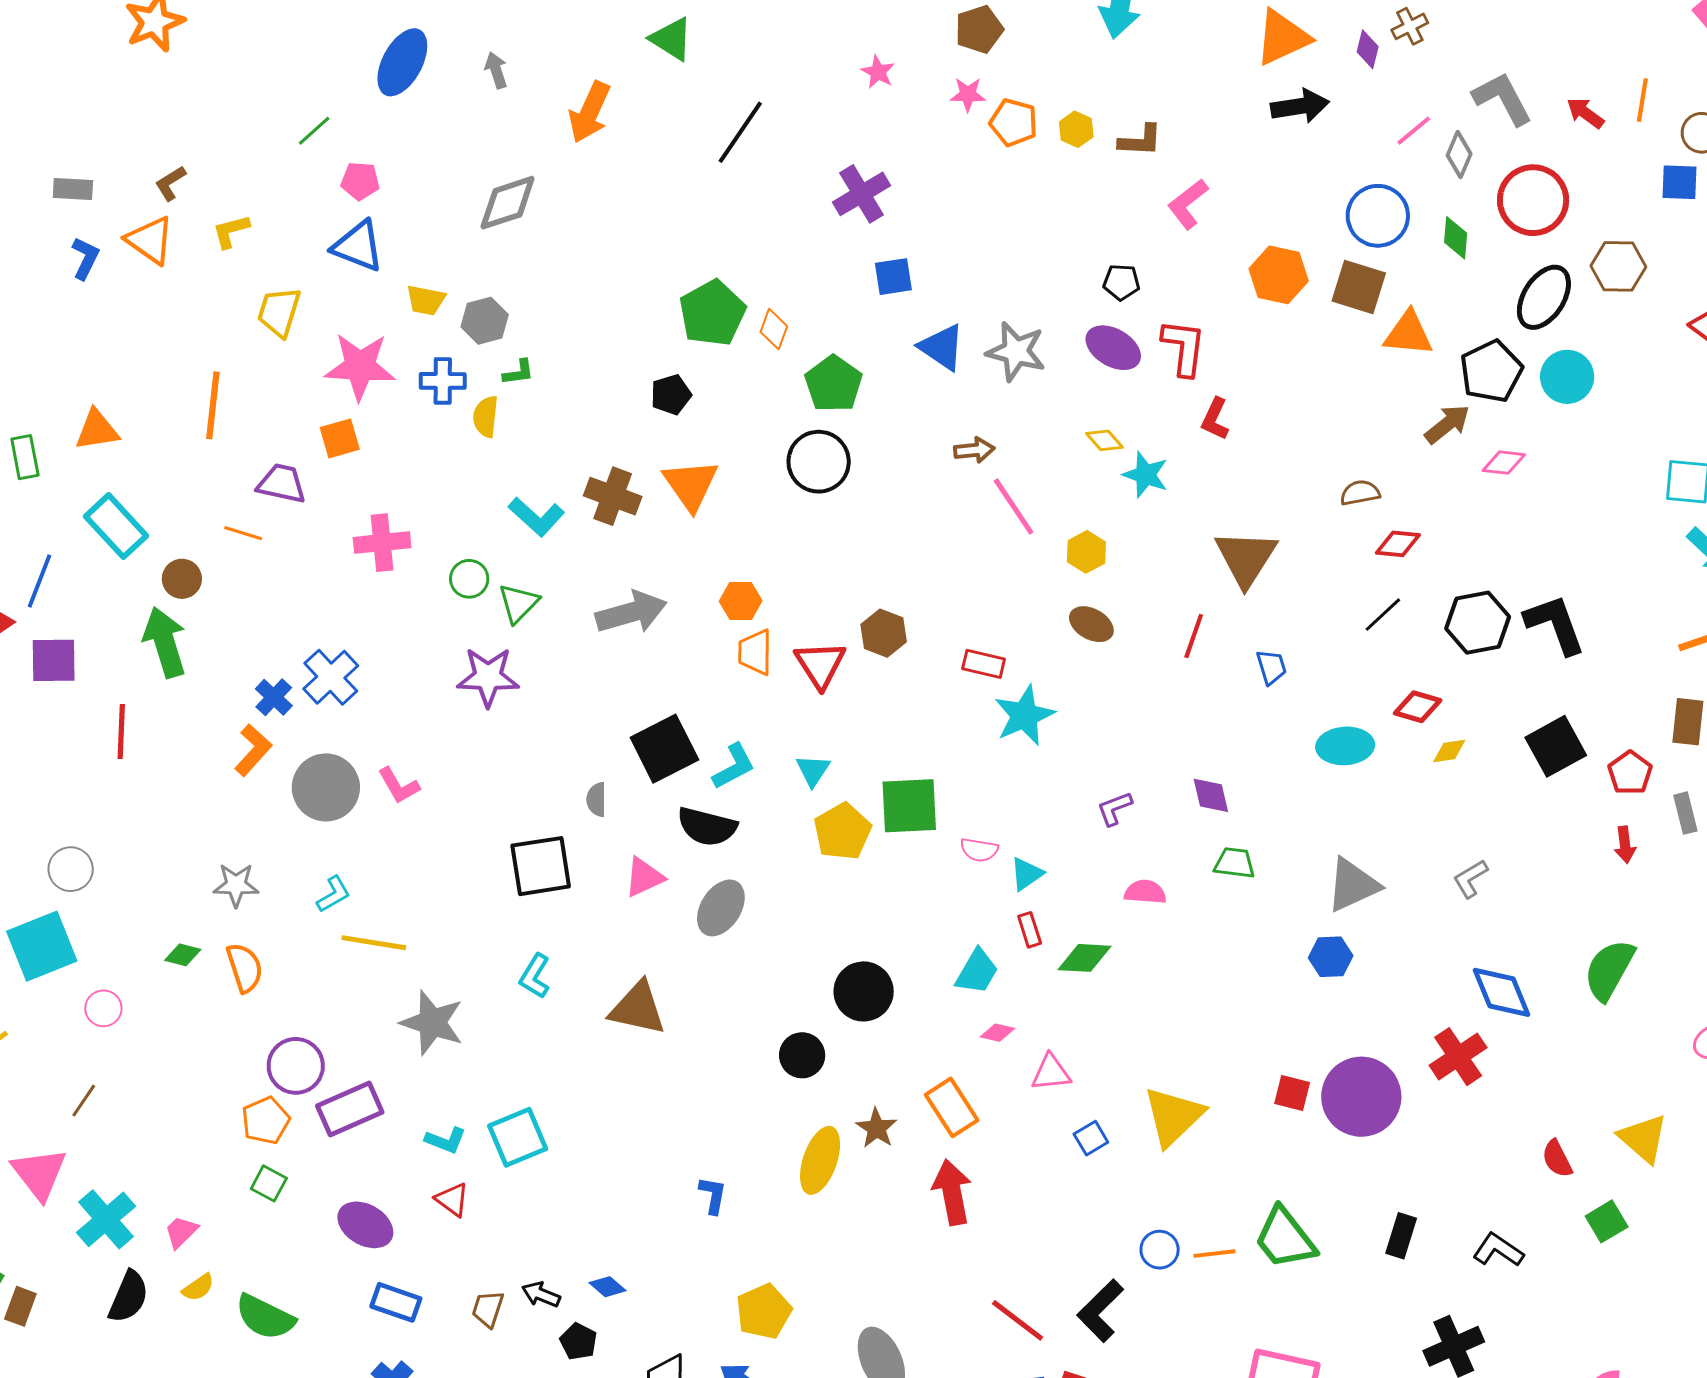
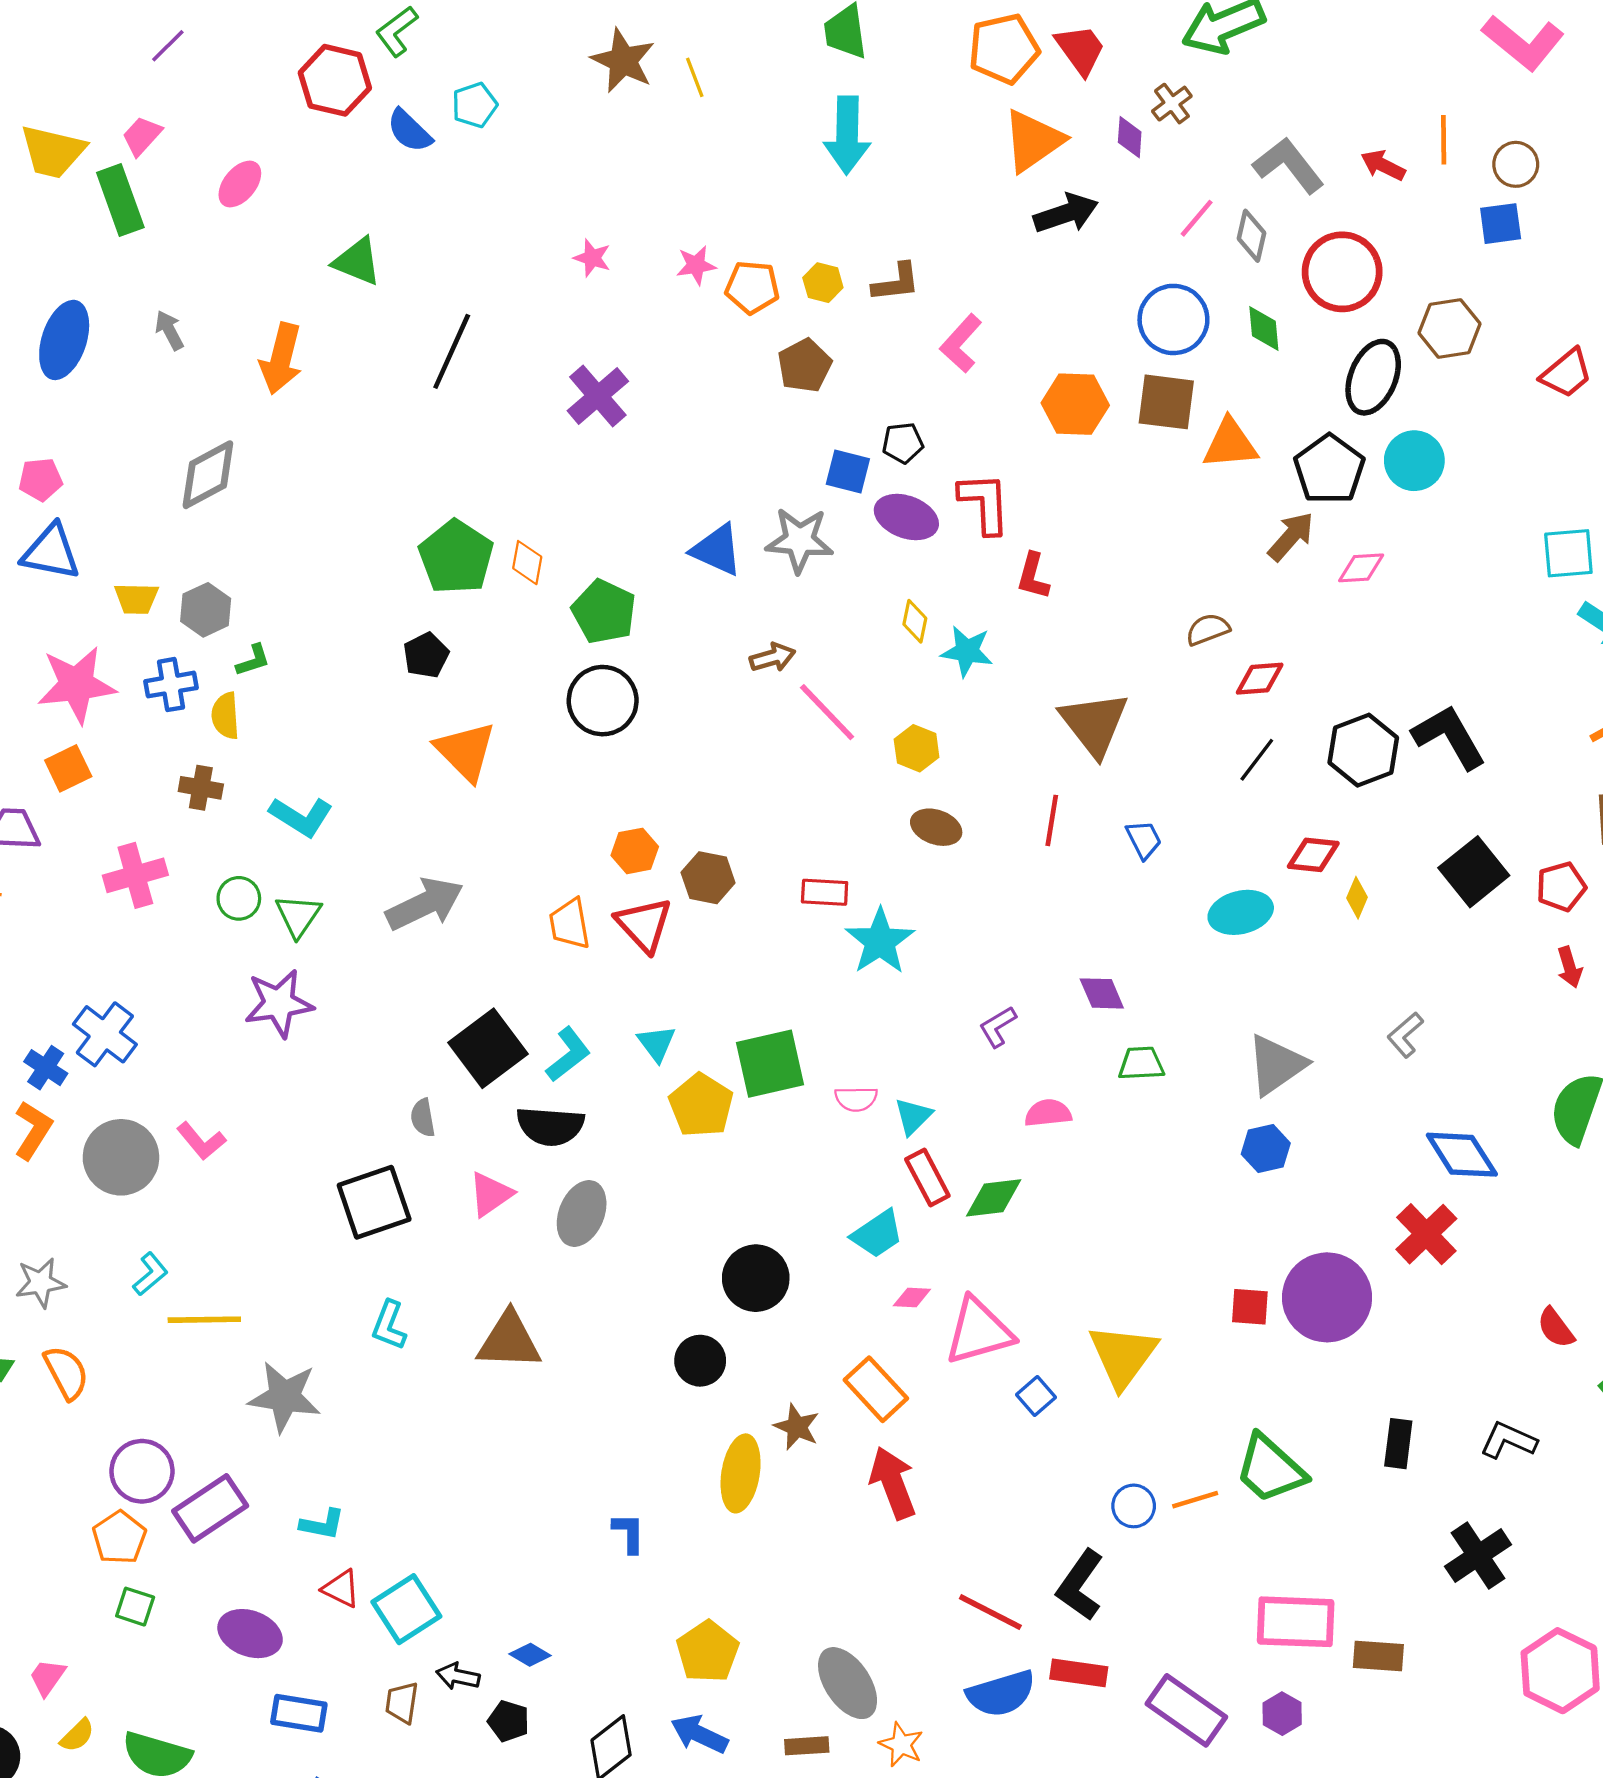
brown pentagon: (979, 29) -> (804, 366), moved
blue square: (893, 277) -> (848, 472), moved, turned 33
yellow diamond: (1105, 440) -> (915, 621), turned 63
brown cross: (613, 496) -> (201, 788), moved, size x0.7
orange hexagon: (741, 601) -> (635, 851), moved
yellow diamond: (1449, 751) -> (1357, 898), turned -48
red pentagon: (1630, 773) -> (1561, 887), turned 30
red rectangle: (1030, 930) -> (927, 1177), size x1.4
cyan trapezoid: (977, 972) -> (877, 1234), turned 36
pink triangle: (1051, 1073) -> (979, 1331), size x1.6
cyan square: (518, 1137) -> (406, 1609), moved

